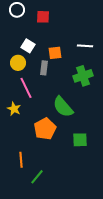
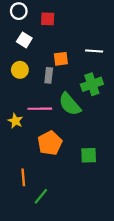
white square: (28, 46) -> (24, 40), moved
pink line: (26, 88) -> (40, 109), moved, turned -65
green semicircle: (63, 107) -> (70, 104), moved

